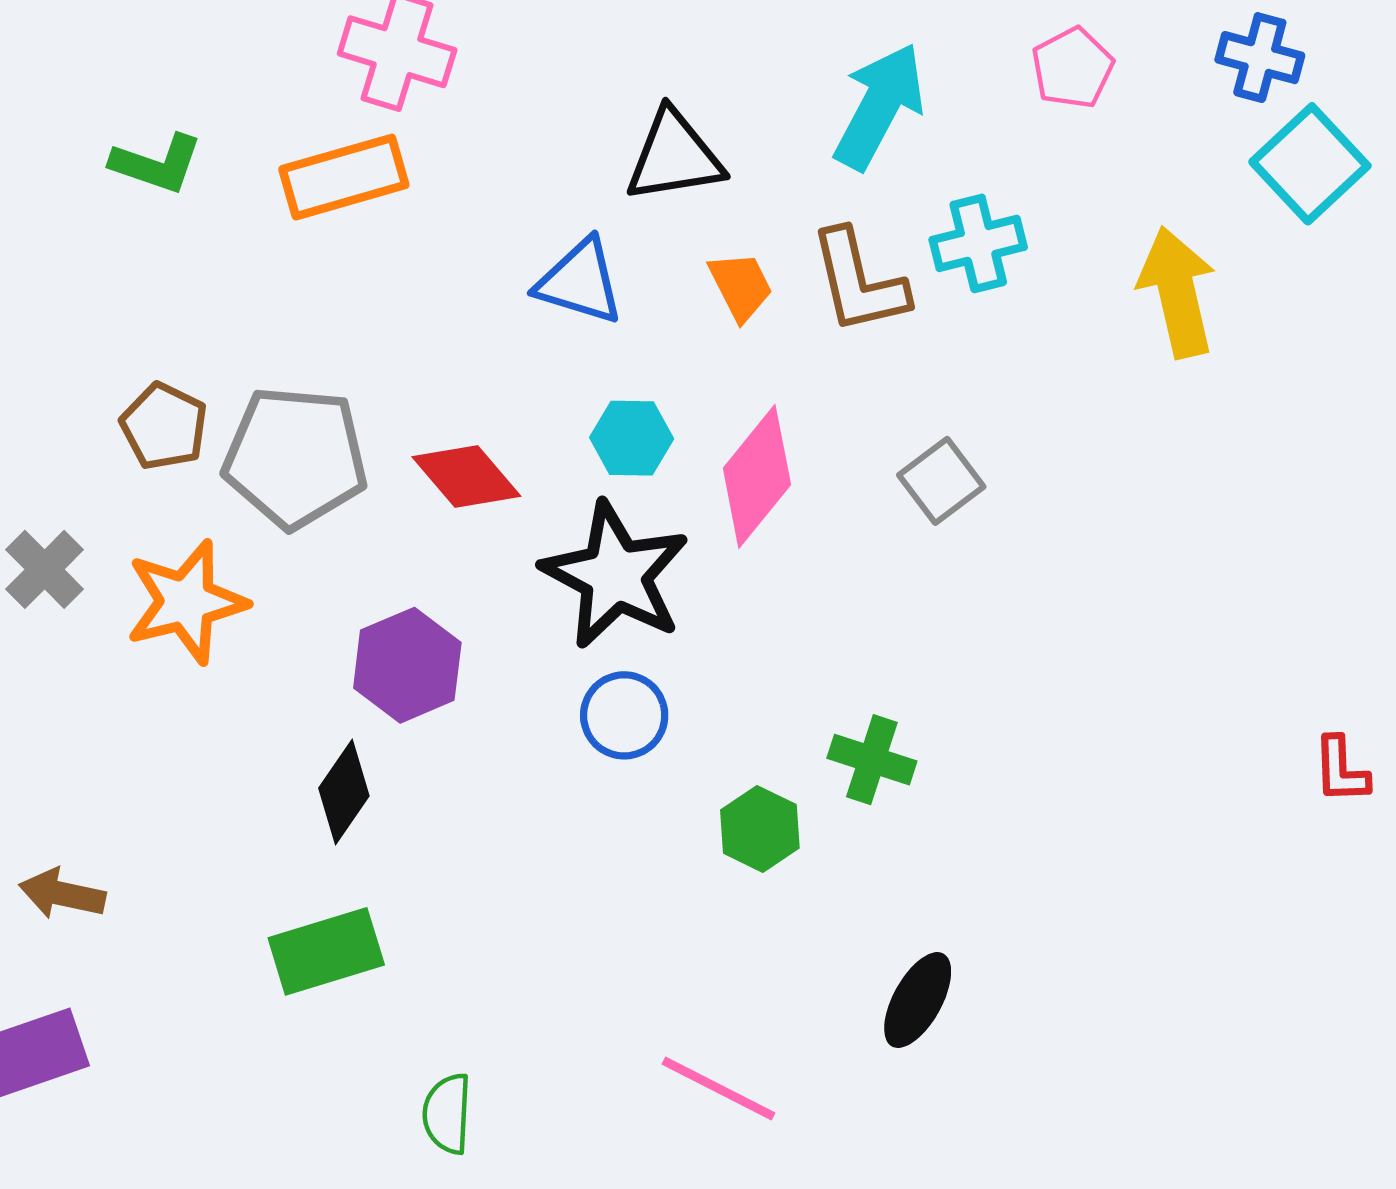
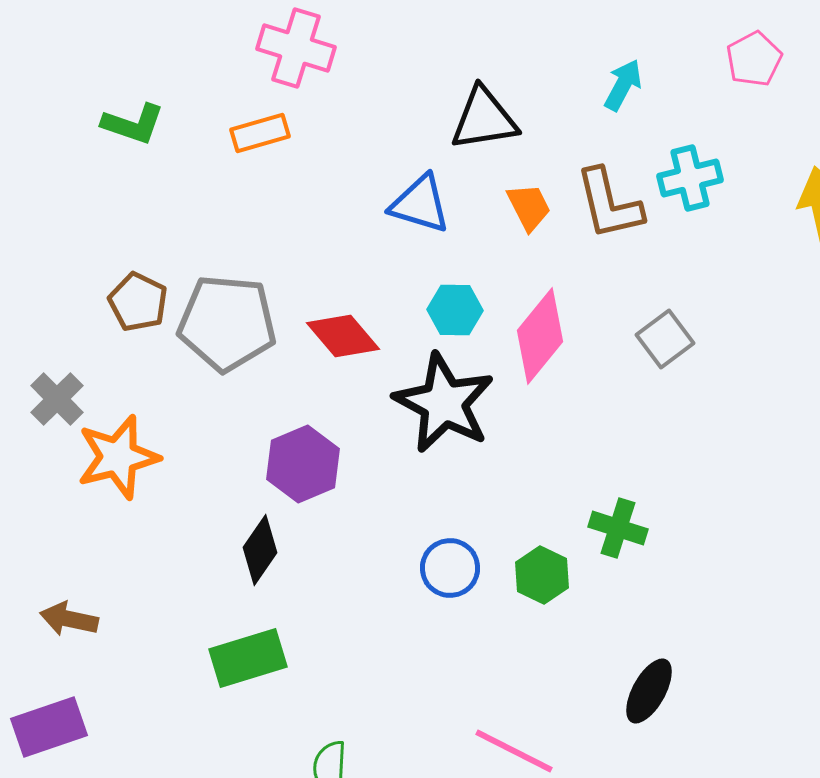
cyan arrow: (879, 106) -> (623, 85), size x0.6
orange rectangle: (344, 177) -> (260, 133), size x0.7
orange star: (186, 602) -> (118, 457), moved
blue circle: (624, 715) -> (450, 568), moved

